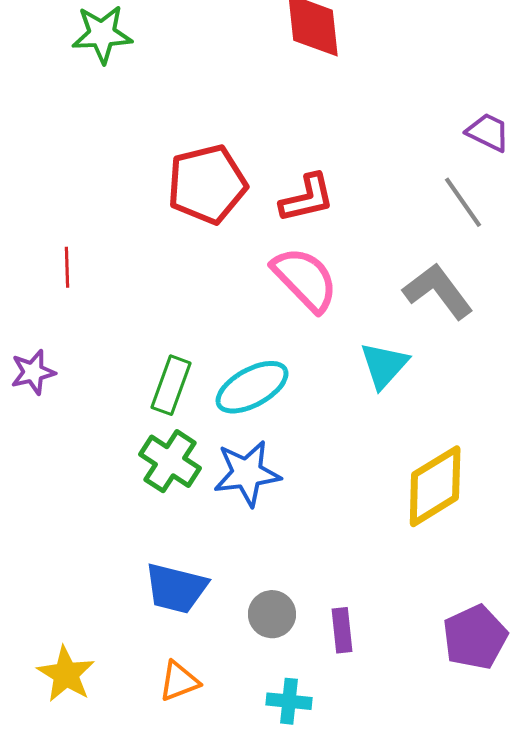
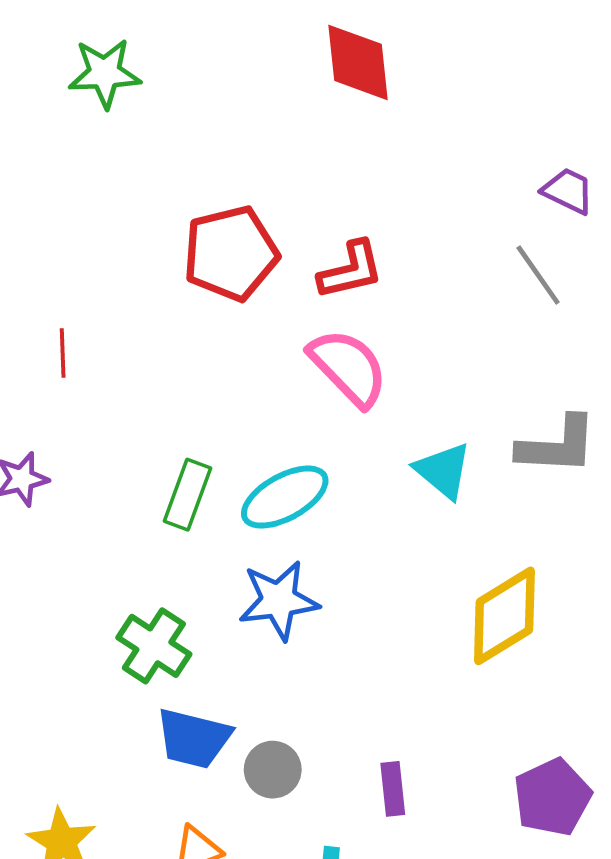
gray L-shape: (438, 291) -> (557, 445), moved, turned 130
cyan triangle: (384, 365) -> (443, 471), turned -32
green cross: (170, 461) -> (154, 646), moved
gray circle: (272, 614) -> (273, 770), moved

